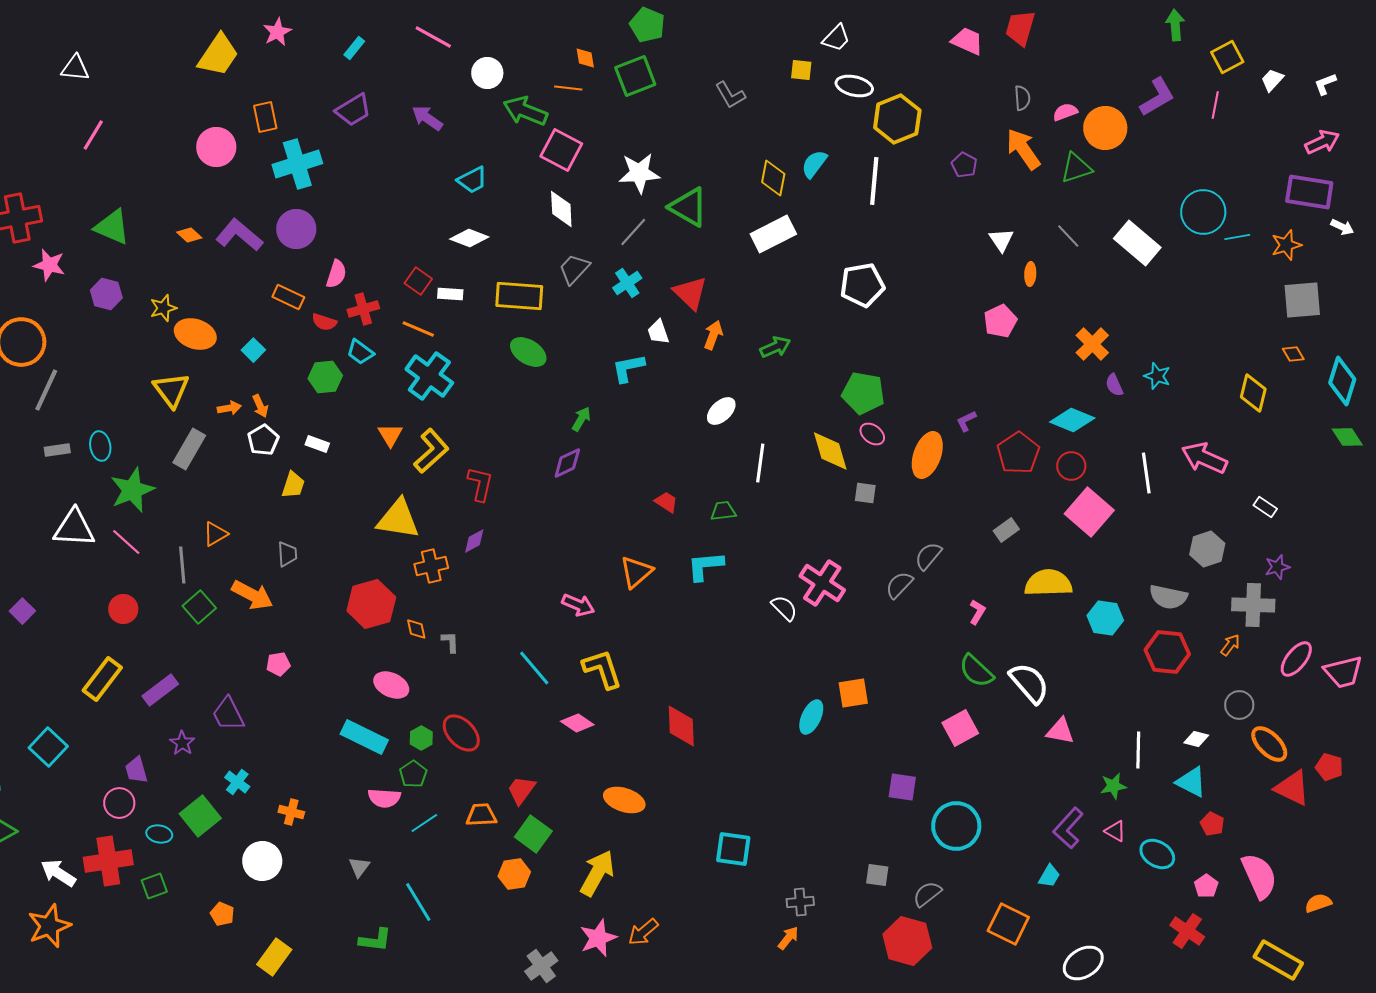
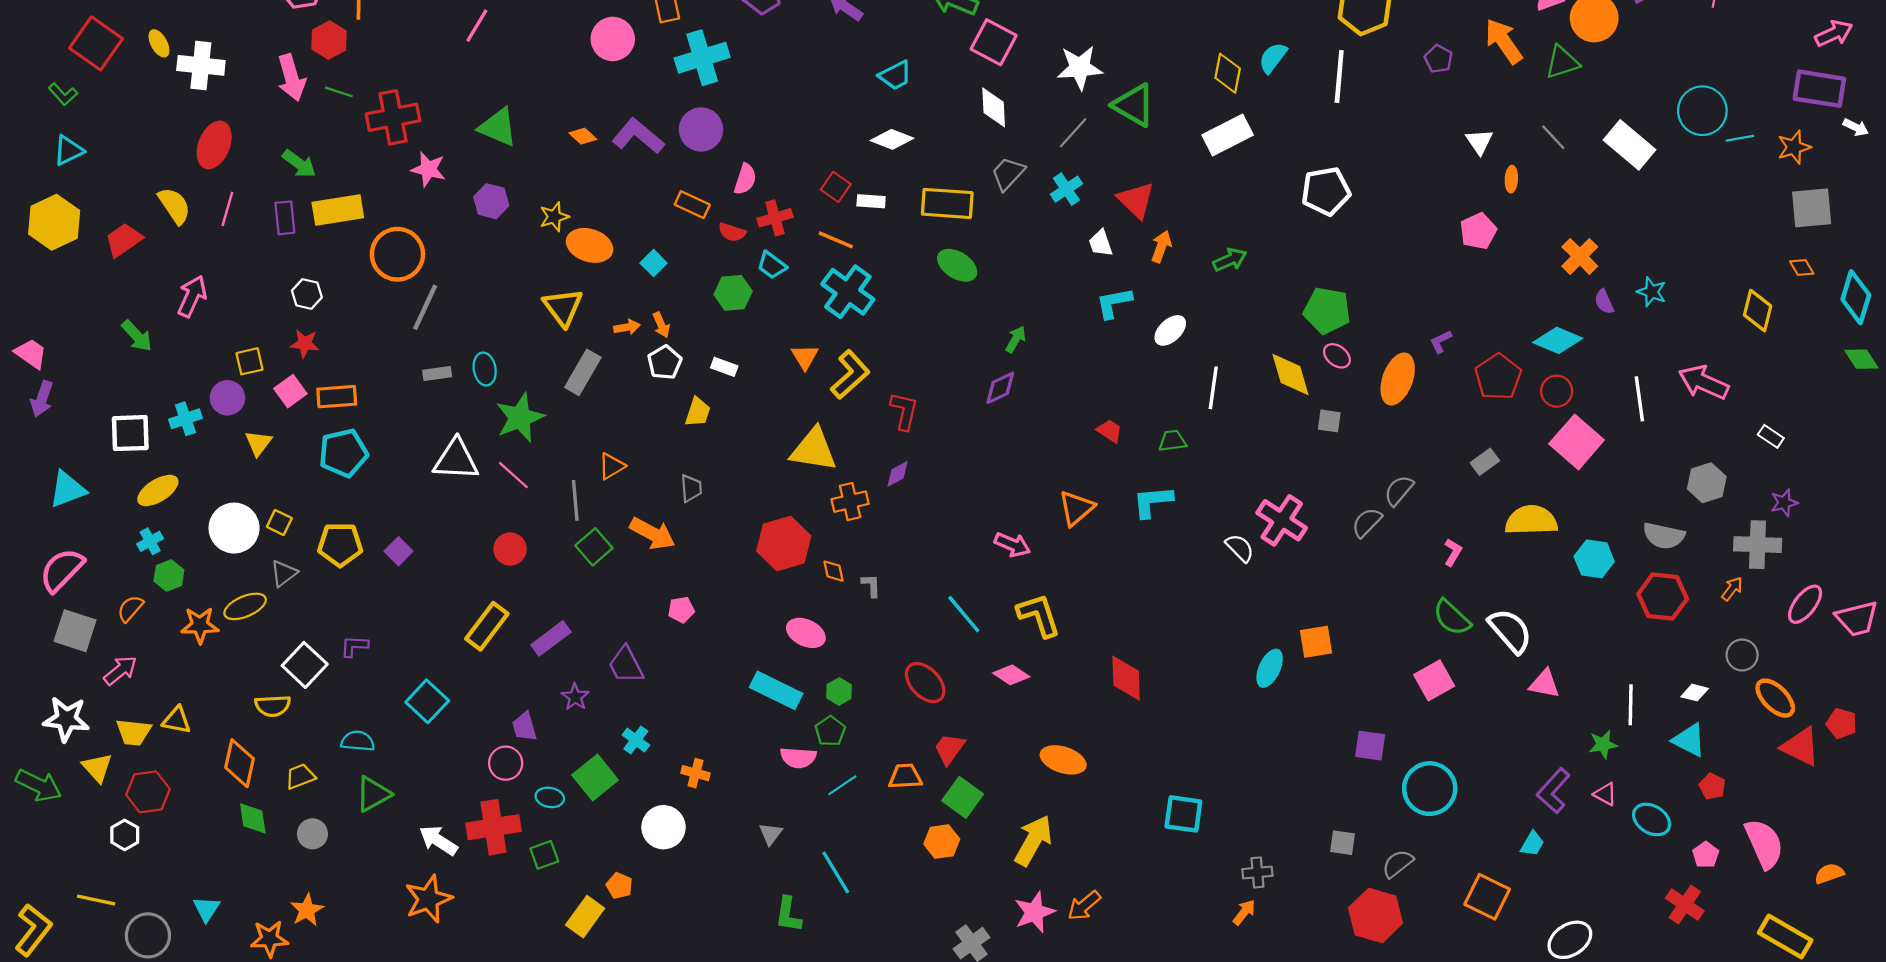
cyan L-shape: (628, 368) -> (1114, 303), moved
red ellipse: (461, 733) -> (925, 683), moved
green L-shape: (375, 940) -> (788, 914), turned 92
yellow rectangle: (274, 957) -> (585, 917), moved

